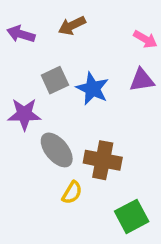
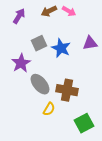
purple arrow: (21, 34) -> (19, 16), turned 105
pink arrow: (145, 39) -> (69, 11), moved
purple star: (24, 114) -> (21, 63), turned -30

